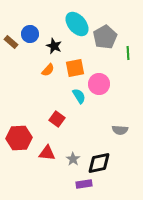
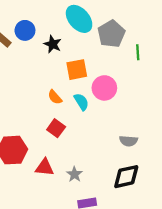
orange semicircle: (48, 70) -> (55, 97), moved, turned 96
black diamond: (99, 163) -> (126, 177), moved

